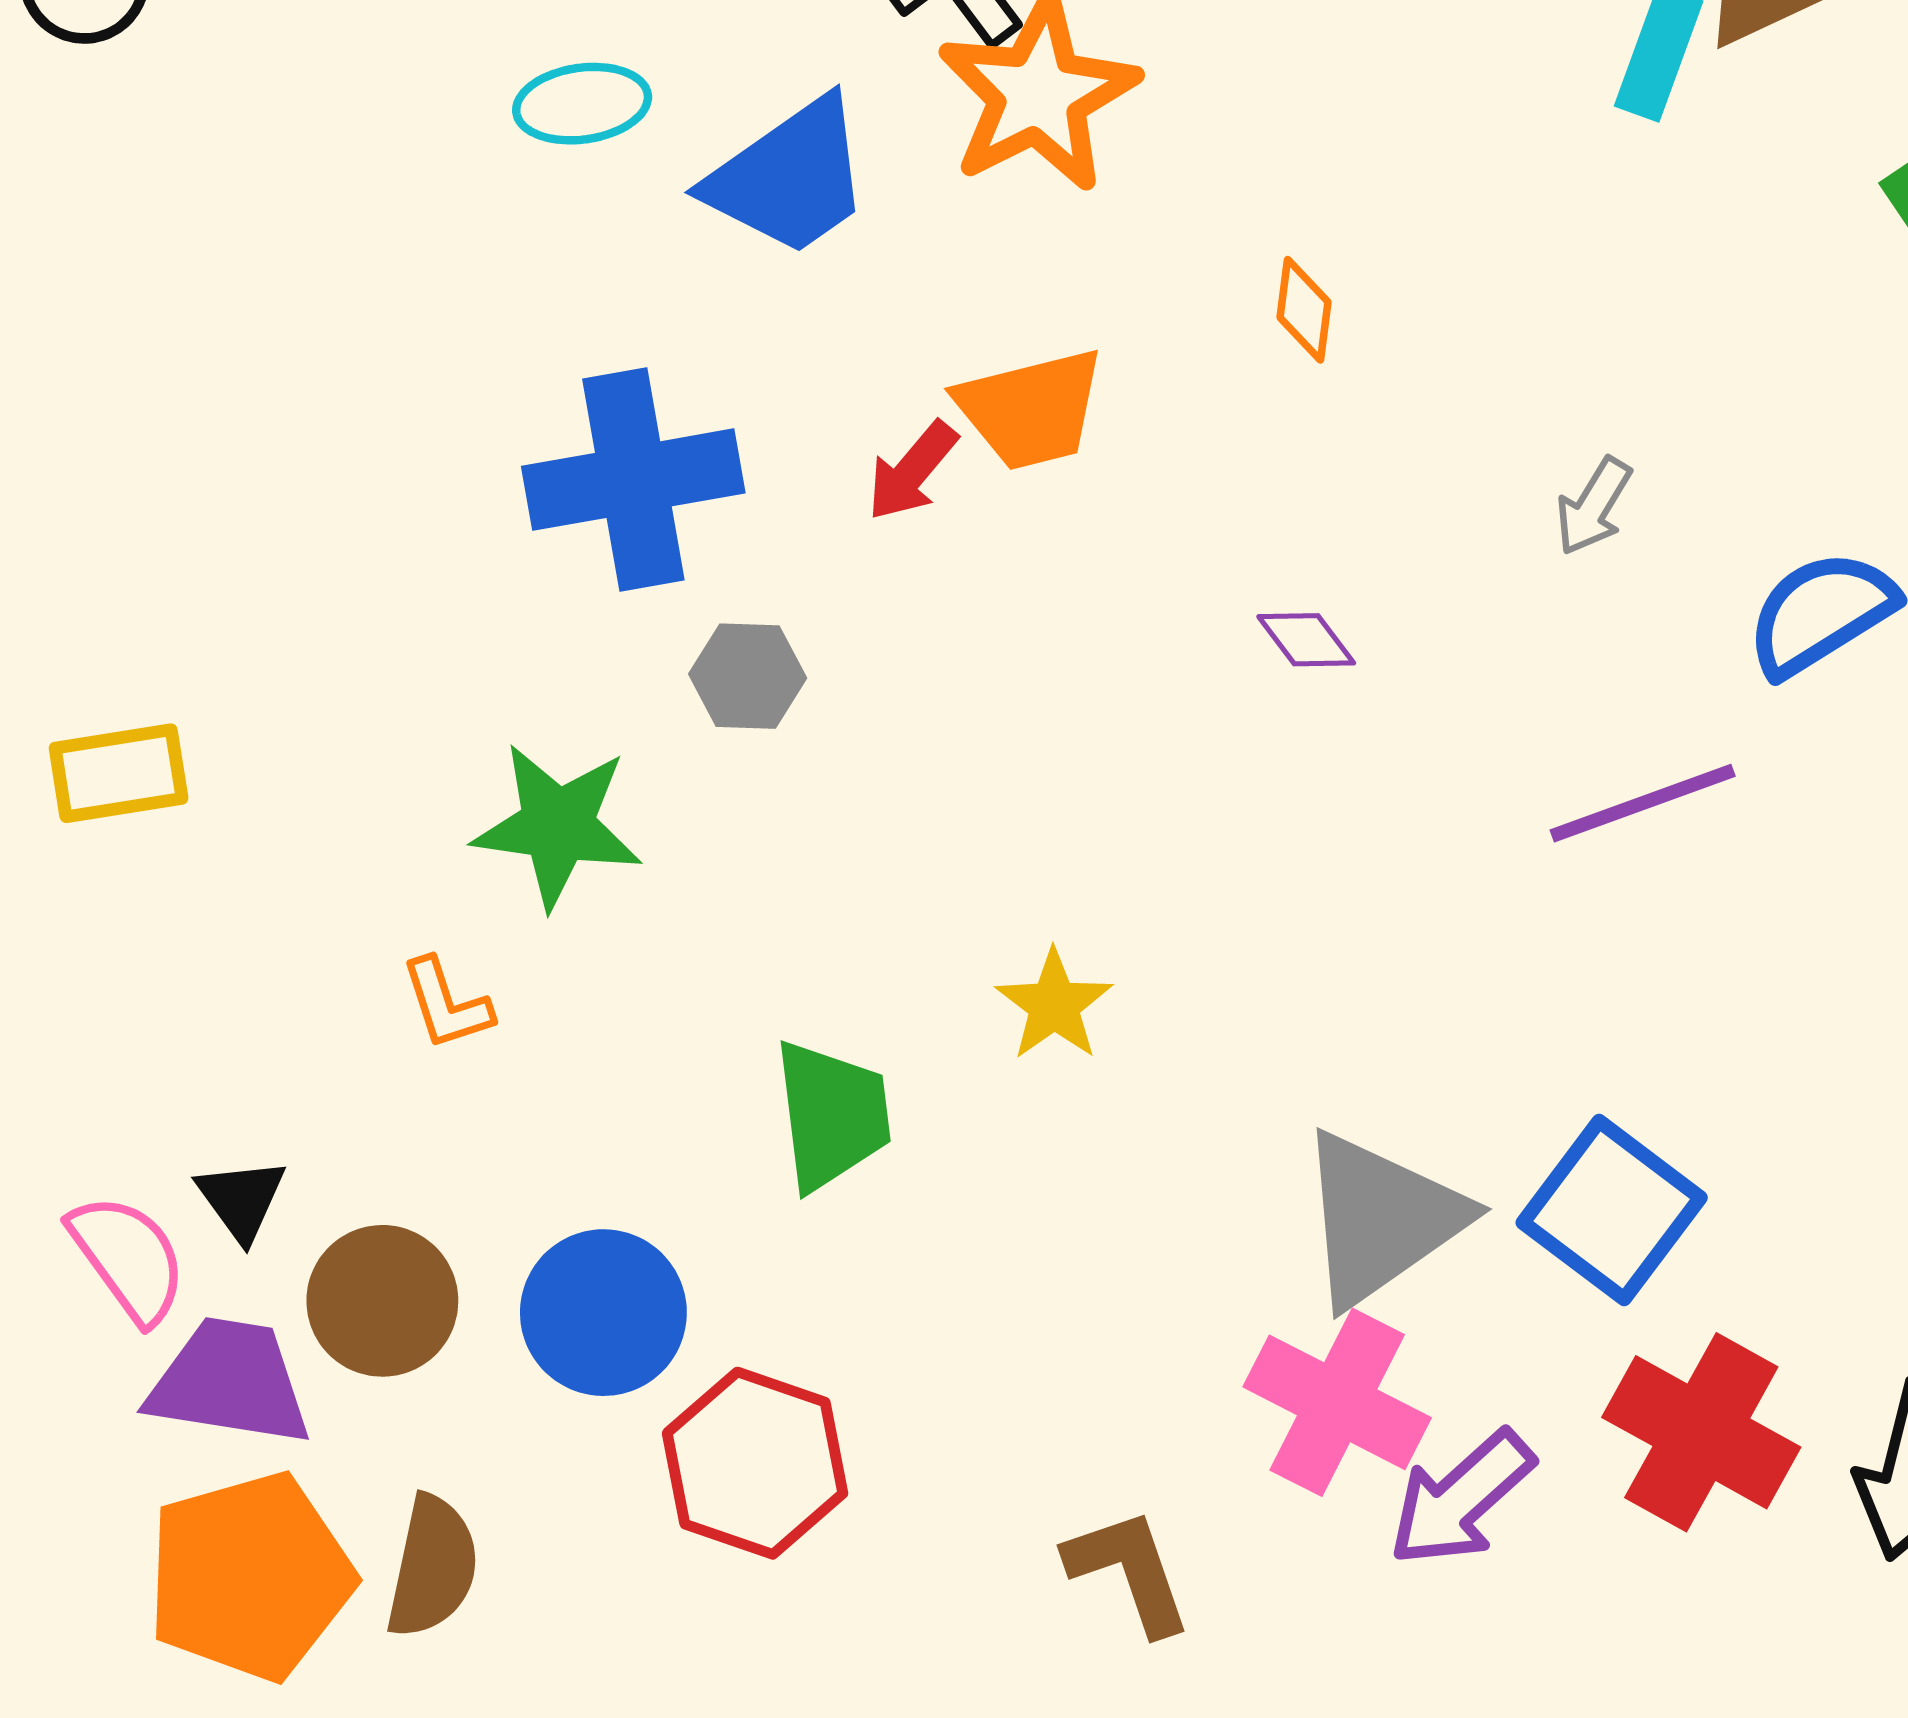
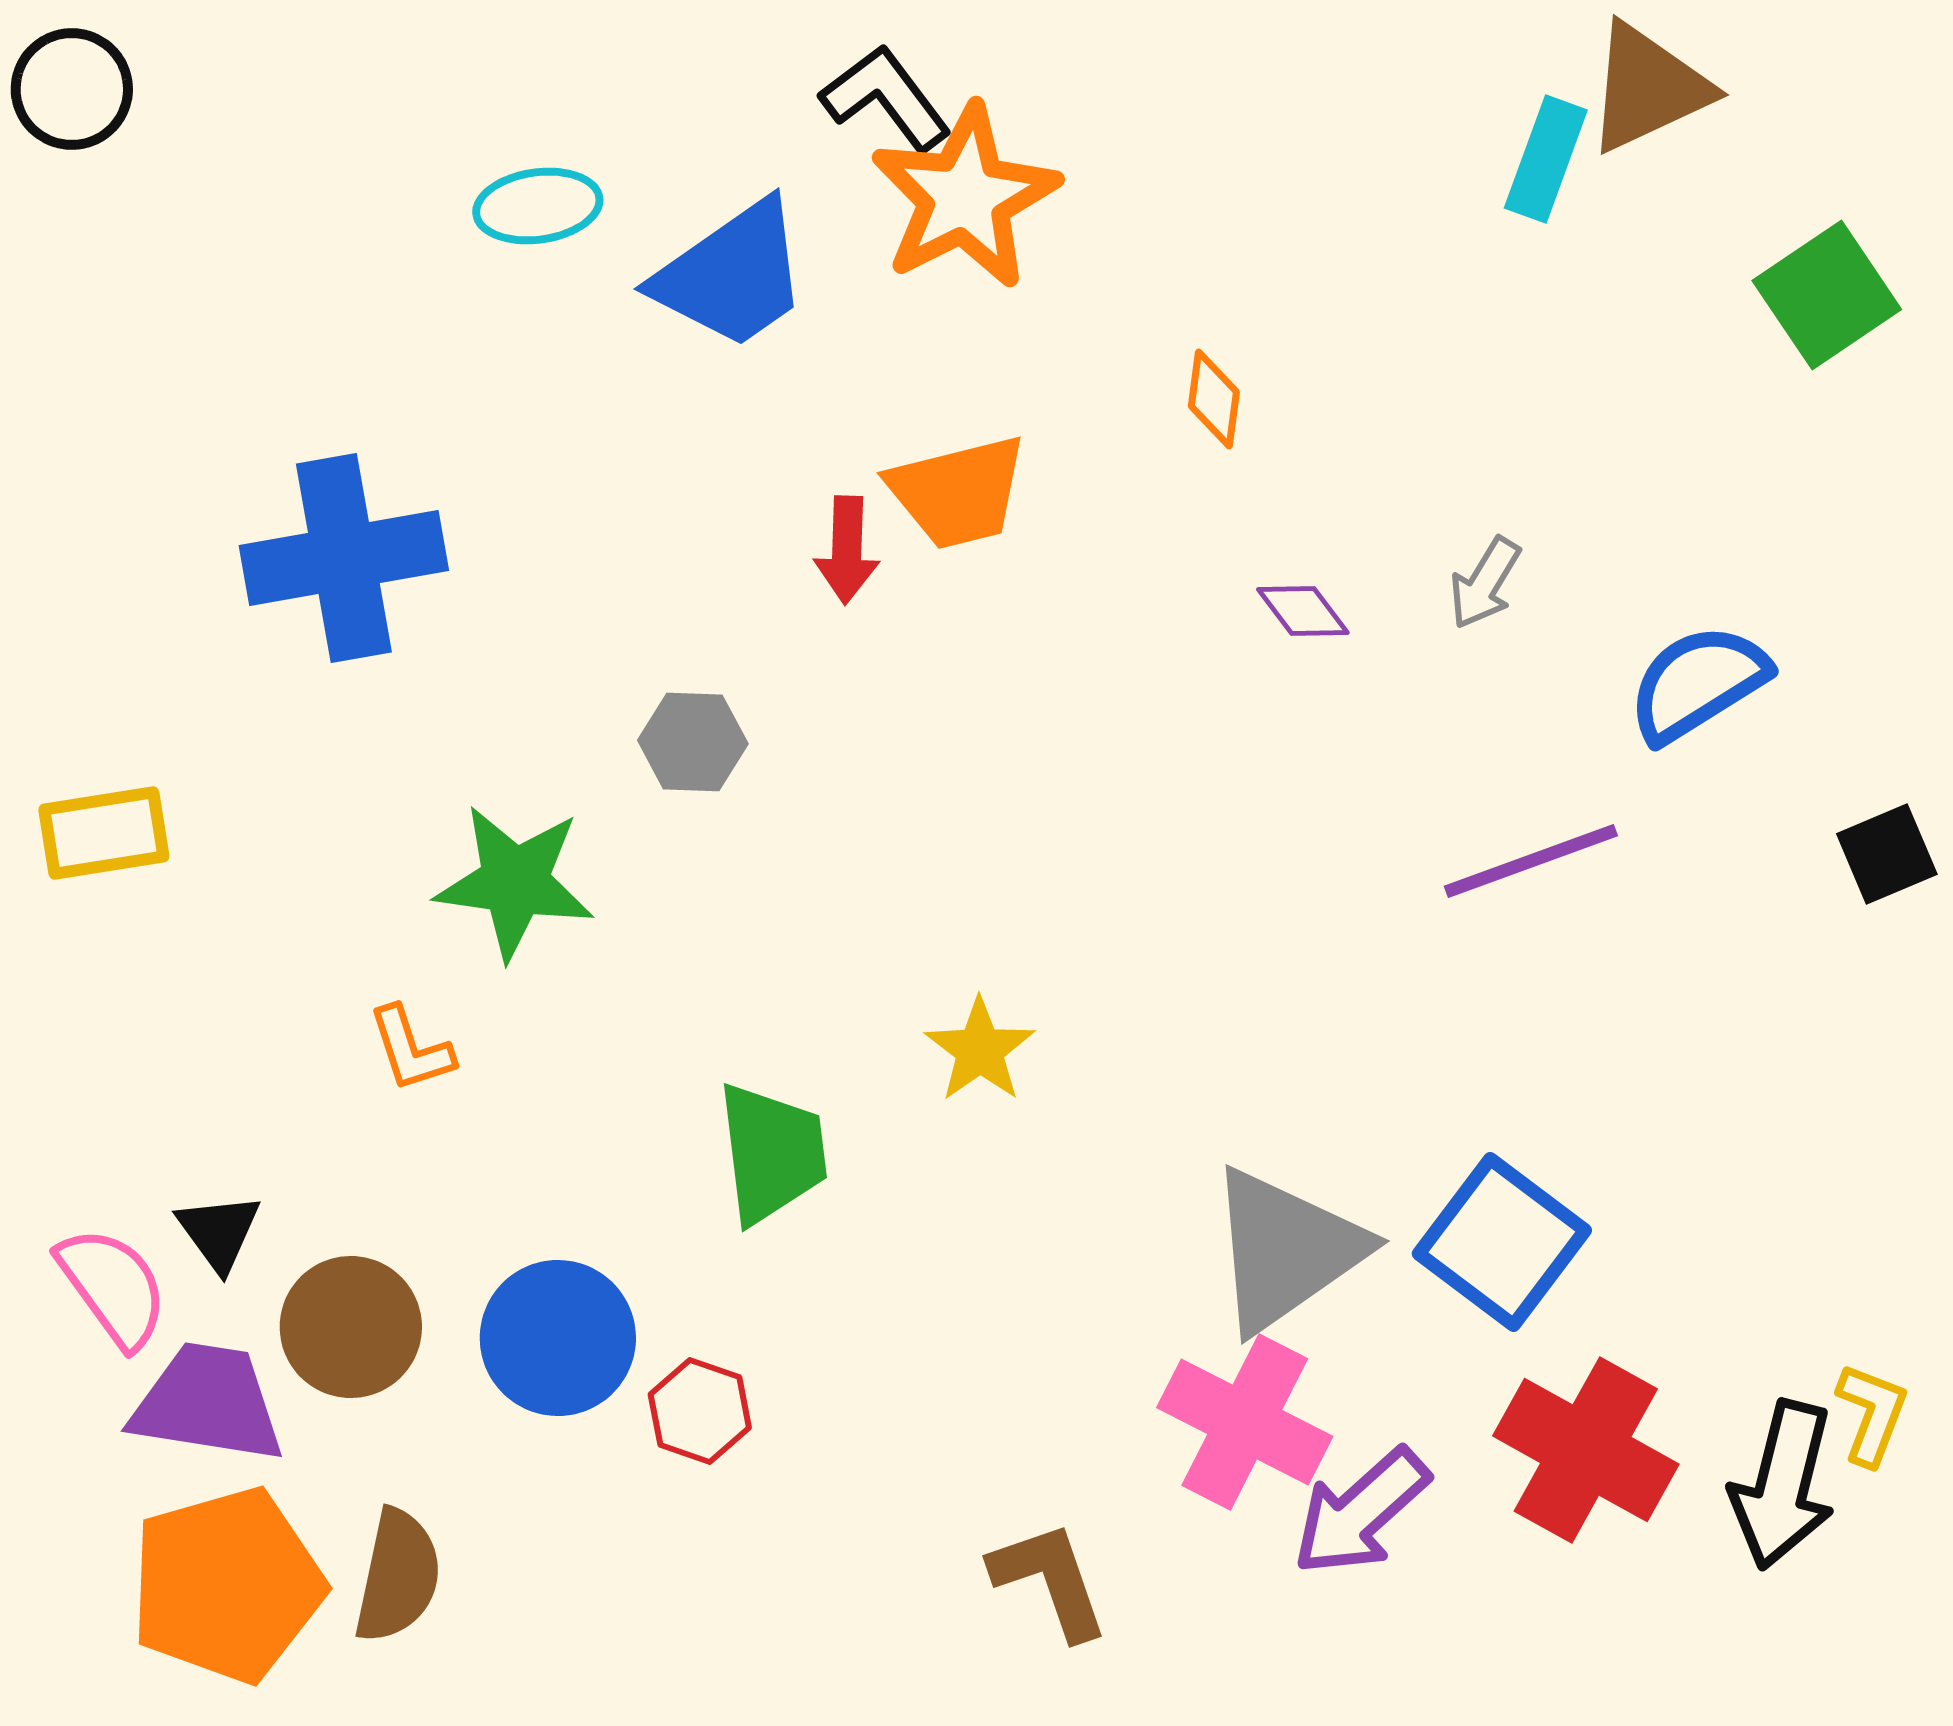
red arrow: (912, 471) -> (847, 550), turned -38
blue cross: (633, 480) -> (344, 558), moved
purple diamond: (1306, 640) -> (1303, 611), moved
red hexagon: (755, 1463) -> (700, 1411), moved, size x0.6

